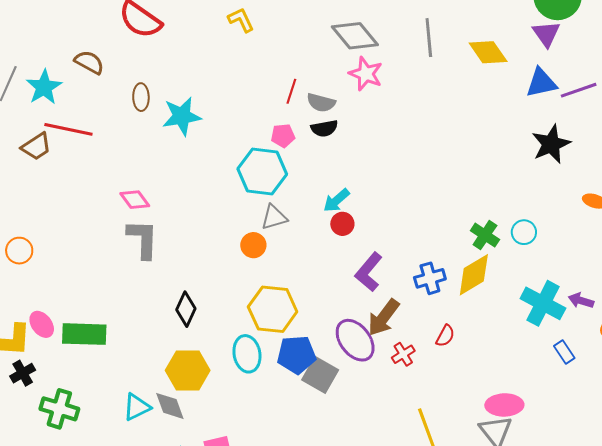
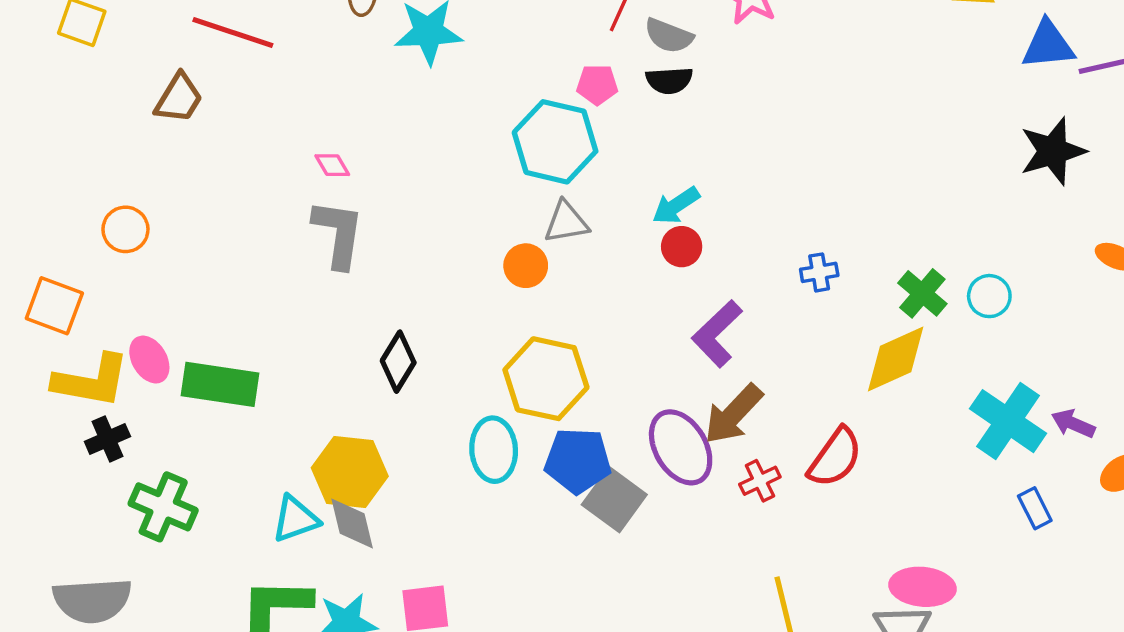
brown trapezoid: (36, 147) -> (179, 98), moved, turned -32
pink diamond: (135, 200) -> (332, 165), size x0.7
blue cross: (430, 278) -> (819, 272), moved, size x0.7
red semicircle: (445, 336) -> (835, 458), size x1.6
yellow hexagon: (188, 370) -> (350, 472), moved

